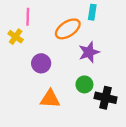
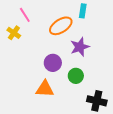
pink line: (28, 17) -> (25, 15), turned -35
purple circle: (41, 63) -> (53, 63), moved
black cross: (106, 98) -> (97, 101), moved

